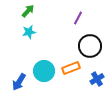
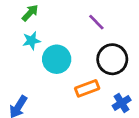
purple line: (78, 18) -> (96, 22), turned -72
cyan circle: (44, 71) -> (57, 59), moved

